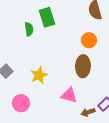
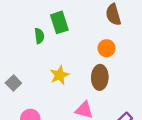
yellow star: (39, 75) -> (59, 75), moved

